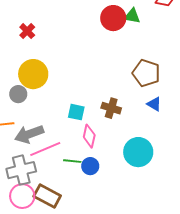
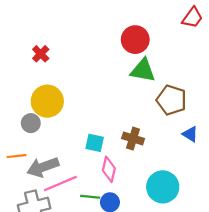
green triangle: (132, 16) -> (143, 70), moved, size x1.4
blue triangle: (154, 104) -> (190, 134), moved

